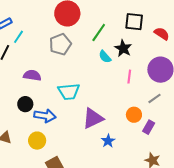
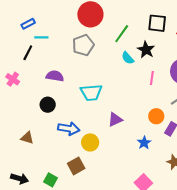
cyan line: (18, 37) -> (41, 37), turned 56
blue arrow: (45, 116) -> (69, 129), moved
purple triangle: (93, 118) -> (115, 120), size x0.7
yellow circle: (37, 141) -> (90, 142), moved
blue star: (108, 141) -> (144, 143), moved

